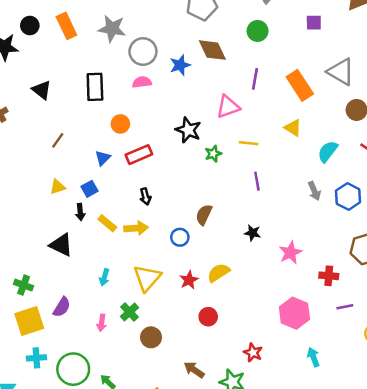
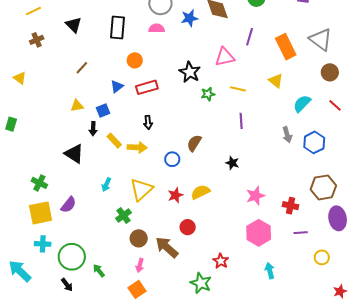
pink star: (290, 253) -> (255, 196), moved
pink arrow: (102, 323) -> (140, 265), moved
brown arrow: (194, 370) -> (167, 247), moved, size x1.4

